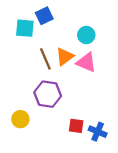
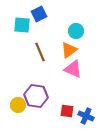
orange triangle: (65, 57) -> (69, 50), moved
pink triangle: (86, 62) -> (73, 69), moved
purple hexagon: (48, 94) -> (36, 96), moved

